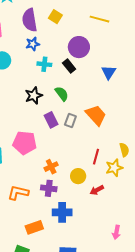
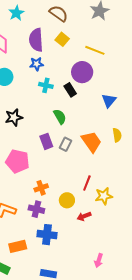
yellow line: (99, 19) -> (95, 50), moved
black star: (34, 96) -> (14, 117), moved
yellow semicircle: (124, 150) -> (117, 135), moved

